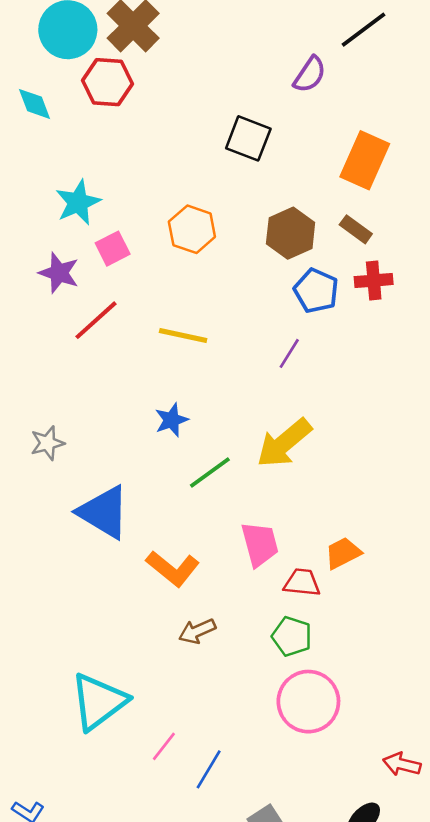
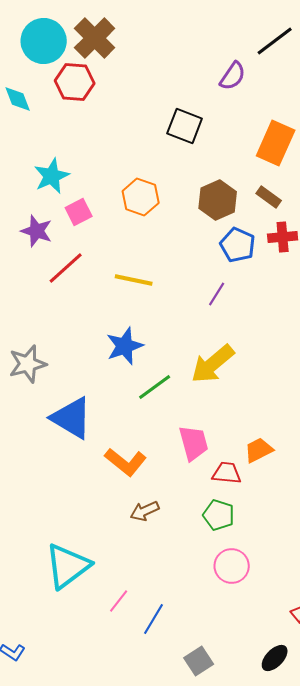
blue star: (171, 420) -> (125, 346), size x1.4
gray star: (47, 443) -> (28, 364), size x1.4
pink circle: (308, 702) -> (232, 566), size x0.7

